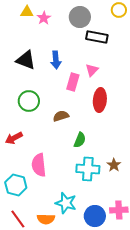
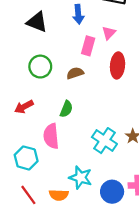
blue arrow: (56, 60) -> (78, 14), moved
brown semicircle: (61, 116) -> (75, 73), moved
green semicircle: (80, 140) -> (66, 109), moved
cyan cross: (88, 169) -> (104, 141), turned 30

